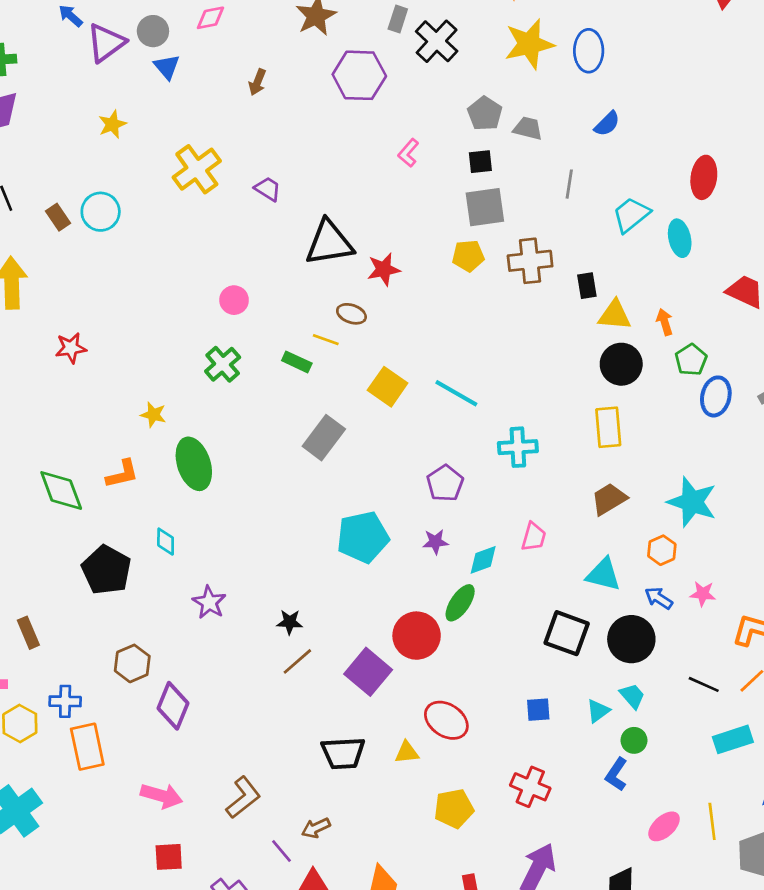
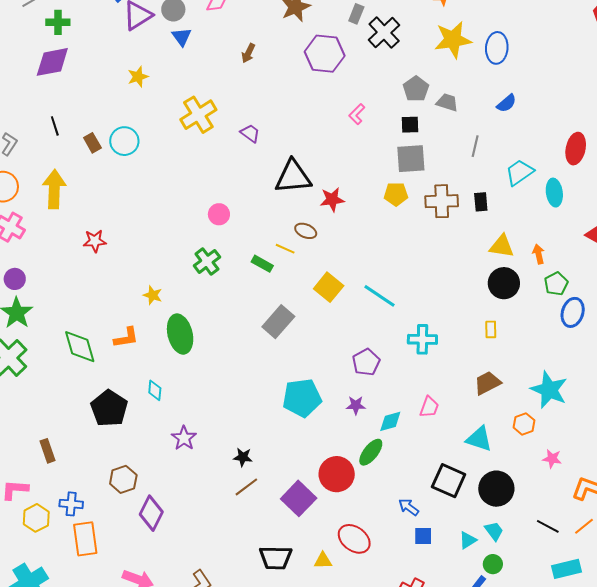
black rectangle: (587, 286) -> (481, 202), moved
yellow rectangle: (608, 427) -> (491, 329), size x0.6
blue arrow: (659, 598) -> (409, 507), moved

